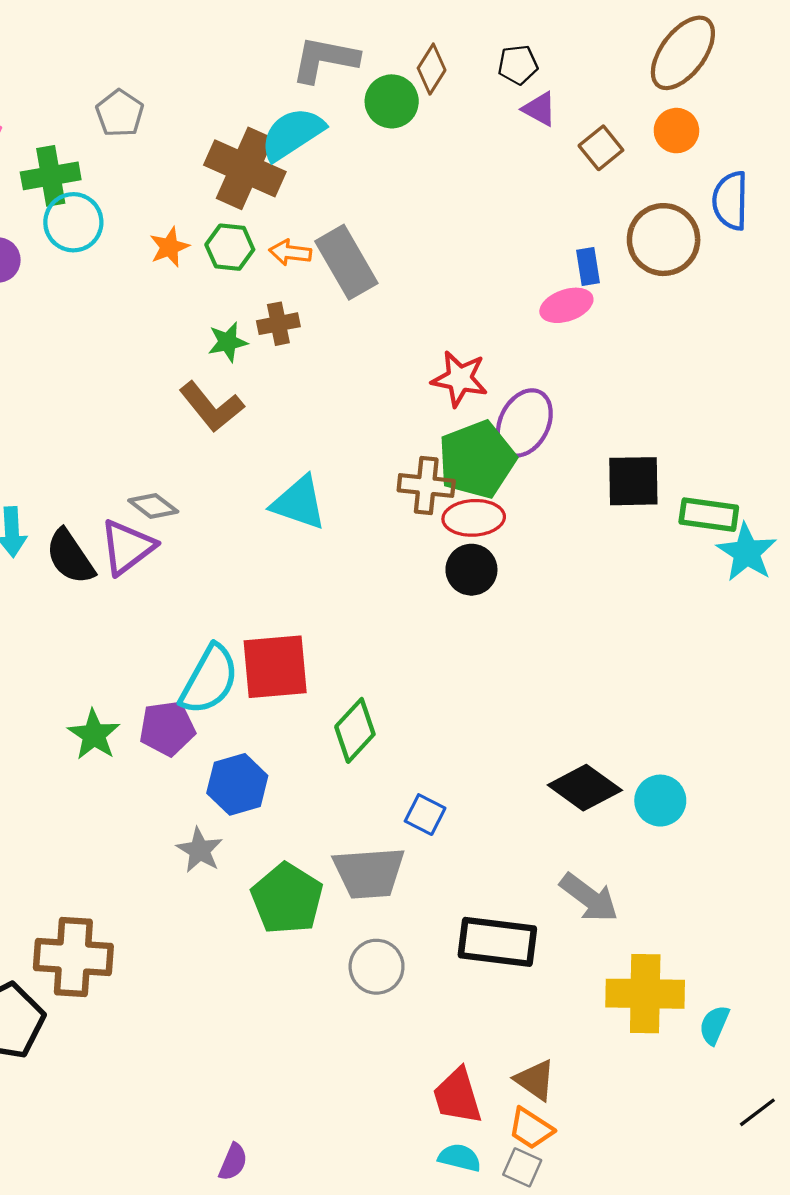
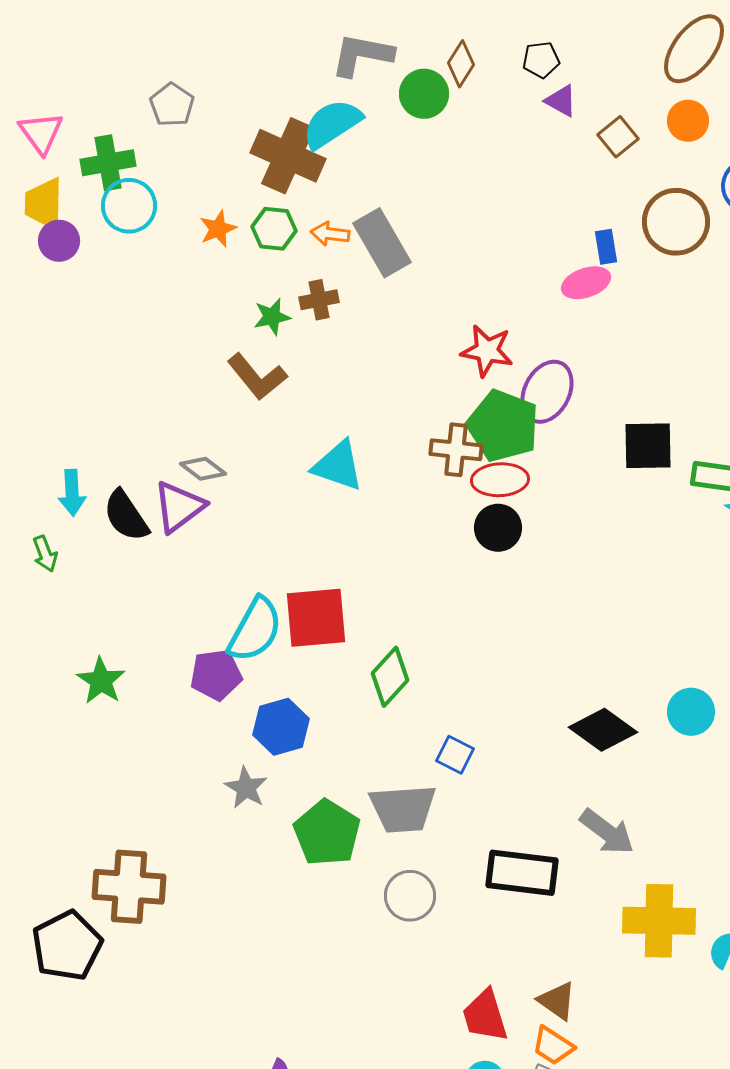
green pentagon: (477, 460) -> (503, 426), turned -30
green star: (94, 735) -> (101, 681), moved
cyan circle: (660, 801) -> (691, 712), moved

